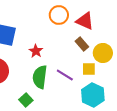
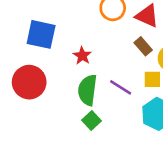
green square: (26, 100) -> (91, 121), moved

